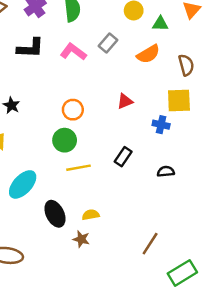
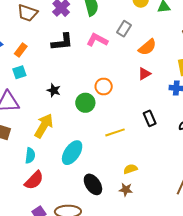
orange semicircle: (148, 54) -> (147, 47), moved
green circle: (65, 140) -> (85, 103), moved
black rectangle: (123, 157) -> (150, 118), turned -49
black ellipse: (55, 214) -> (93, 184), moved

